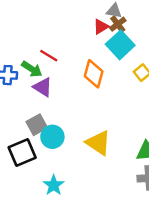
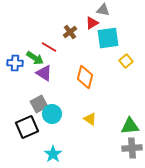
brown cross: (118, 24) -> (70, 32), moved
cyan square: (120, 45) -> (108, 38), turned 35
orange diamond: (94, 74) -> (85, 77), moved
yellow triangle: (98, 143) -> (90, 119), size x0.6

